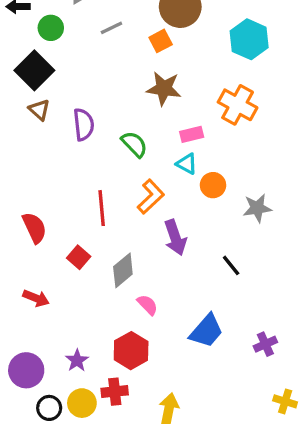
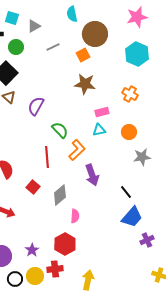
orange cross: (238, 105) -> (130, 94), size x0.7
purple semicircle: (84, 125) -> (36, 106), turned -144
green semicircle: (134, 144) -> (60, 130), moved
cyan triangle: (187, 164) -> (99, 130), turned -40
orange circle: (213, 185) -> (129, 132), moved
pink semicircle: (147, 305) -> (75, 216), turned 48
blue trapezoid: (206, 331) -> (132, 217), moved

